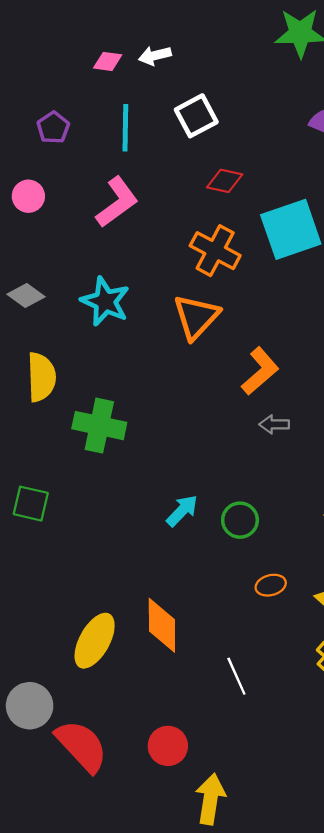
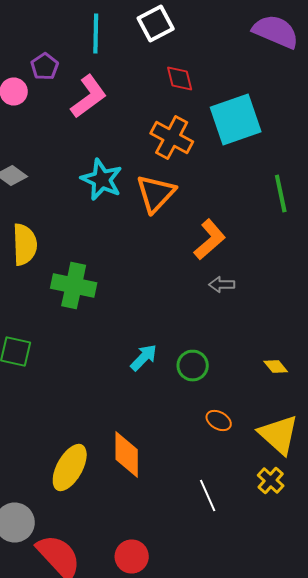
purple pentagon: (53, 128) -> (45, 66), moved
red diamond: (225, 181) -> (180, 78), turned 64
cyan star: (105, 301) -> (102, 180), moved
orange ellipse: (271, 585) -> (219, 420), turned 45
white line: (236, 676) -> (208, 496), moved

